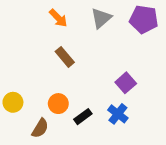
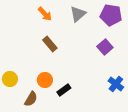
purple square: (126, 83) -> (105, 47), moved
blue cross: (118, 114) -> (116, 84), moved

